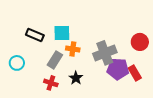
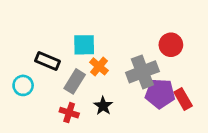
black rectangle: (35, 35) -> (47, 61), moved
red circle: (140, 42) -> (171, 45), moved
orange cross: (73, 49) -> (99, 66), turned 32

